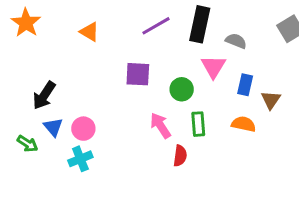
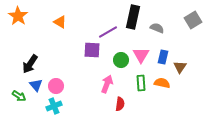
purple line: (156, 26) -> (108, 32), moved
pink triangle: (213, 67) -> (141, 55), moved
green rectangle: (198, 124) -> (141, 83), moved
pink arrow: (160, 126) -> (107, 84), turned 54

